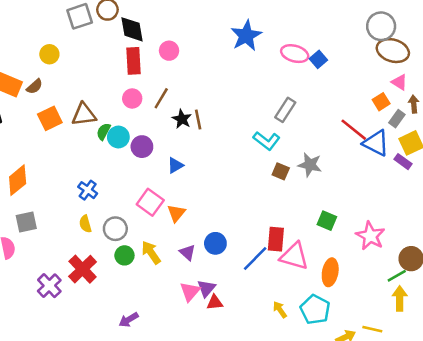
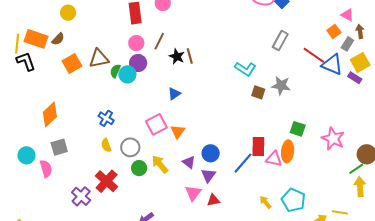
gray rectangle: (285, 110) -> (280, 41), moved
purple circle: (142, 147) -> (138, 63), moved
pink square: (150, 202) -> (156, 124), turned 30
pink triangle: (294, 256) -> (274, 159), size x0.7
orange ellipse: (330, 272) -> (288, 151), moved
purple triangle: (206, 288) -> (208, 175), moved

